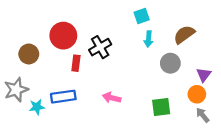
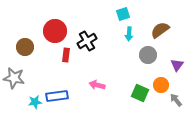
gray star: (16, 90) -> (14, 78), turned 30
orange circle: (197, 94) -> (161, 85), moved
blue rectangle: (63, 97) -> (57, 96), moved
cyan star: (37, 107) -> (35, 102), moved
green square: (161, 107) -> (140, 93), turned 30

